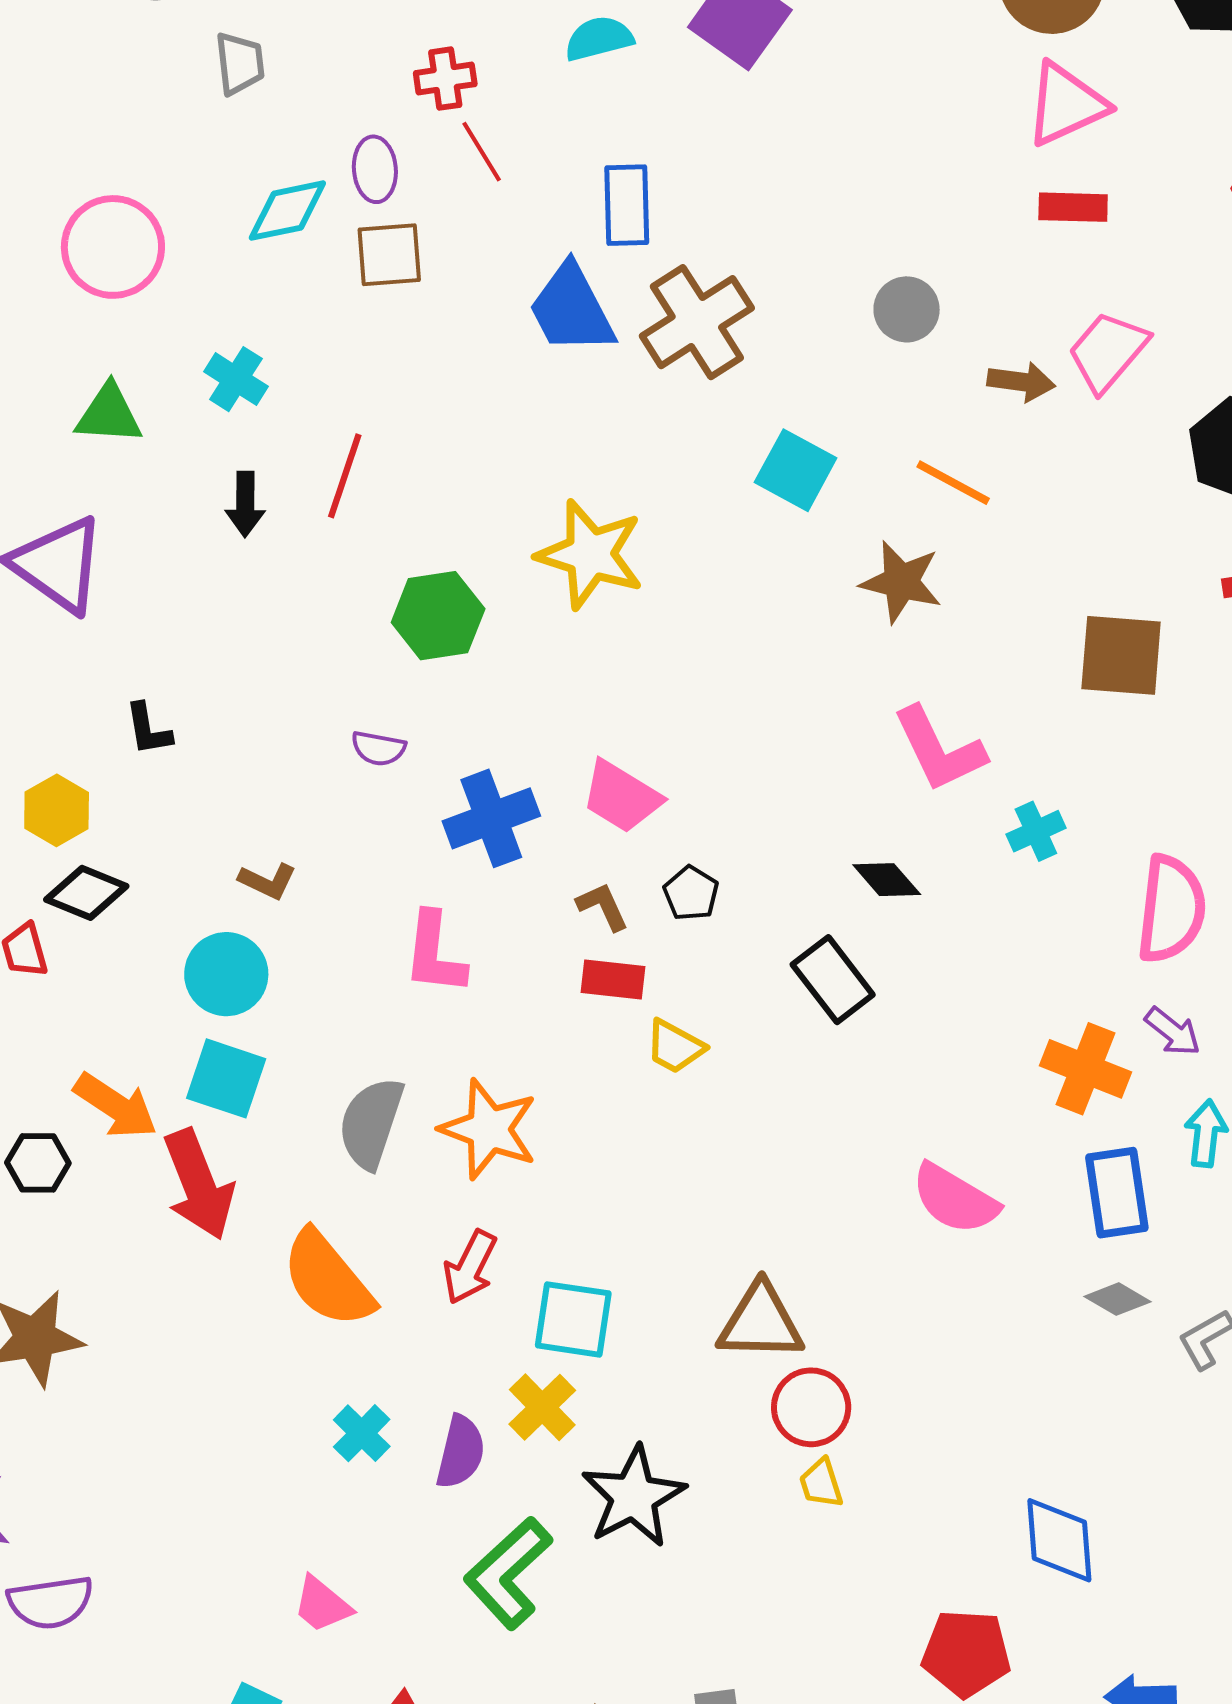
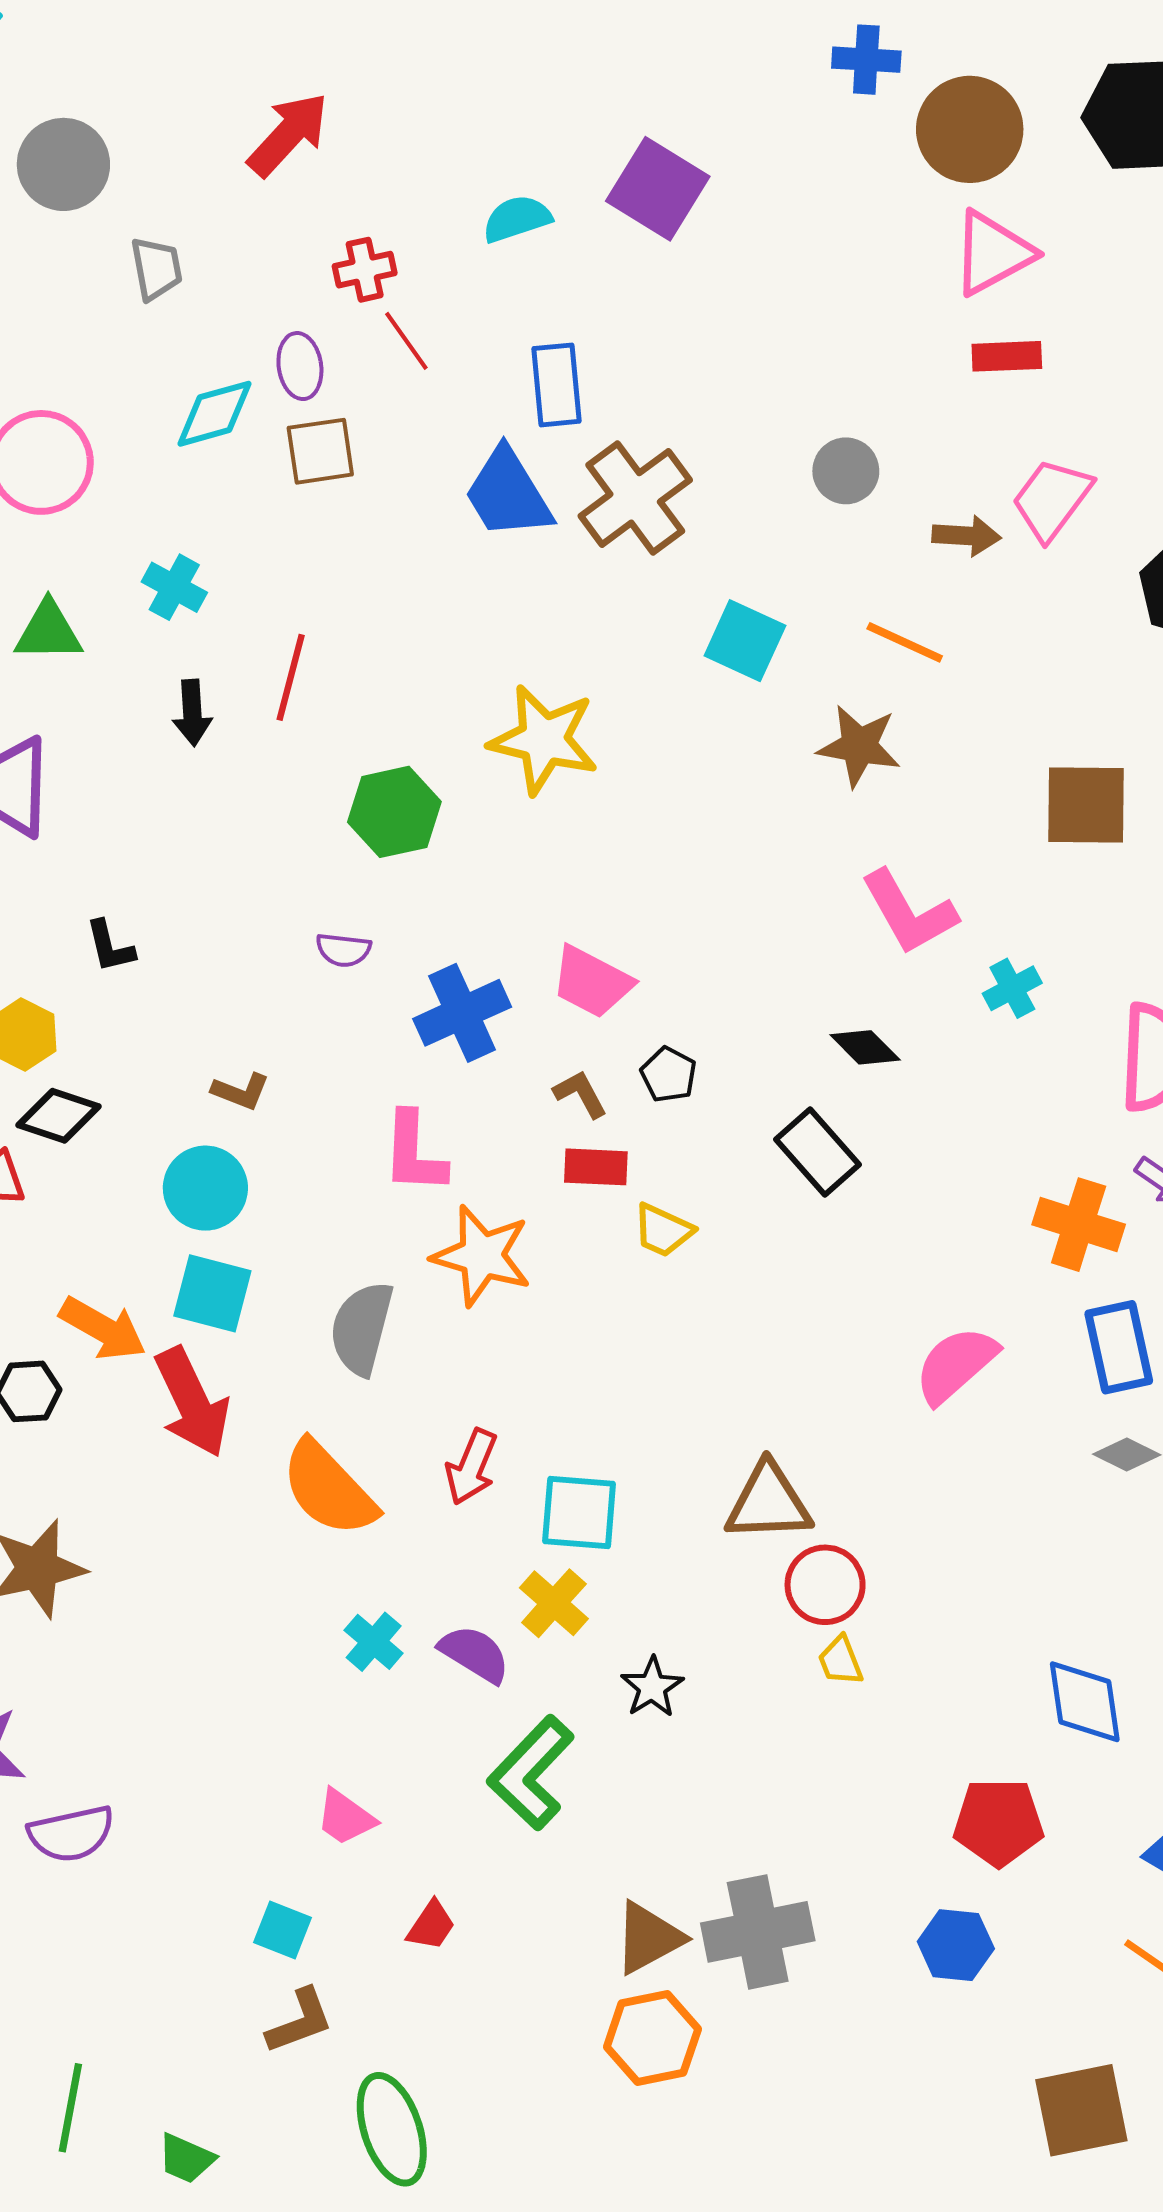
orange star: (489, 1129) -> (482, 1256), moved
pink semicircle: (955, 1199) -> (956, 1365), turned 112
purple semicircle: (460, 1452) -> (475, 1654), turned -68
black star: (634, 1497) -> (652, 1687), size x0.6

